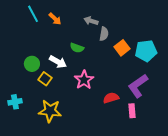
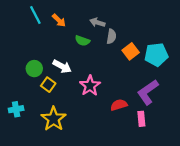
green semicircle: (77, 48) -> (82, 41), moved
yellow star: (50, 111) -> (54, 119), turned 30

